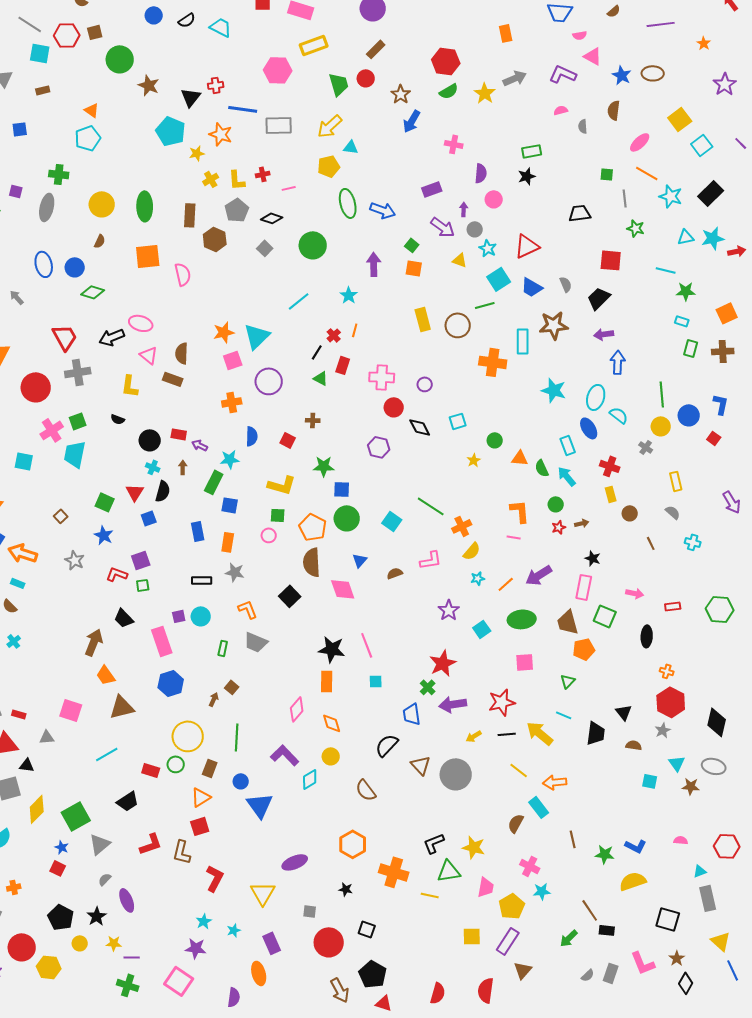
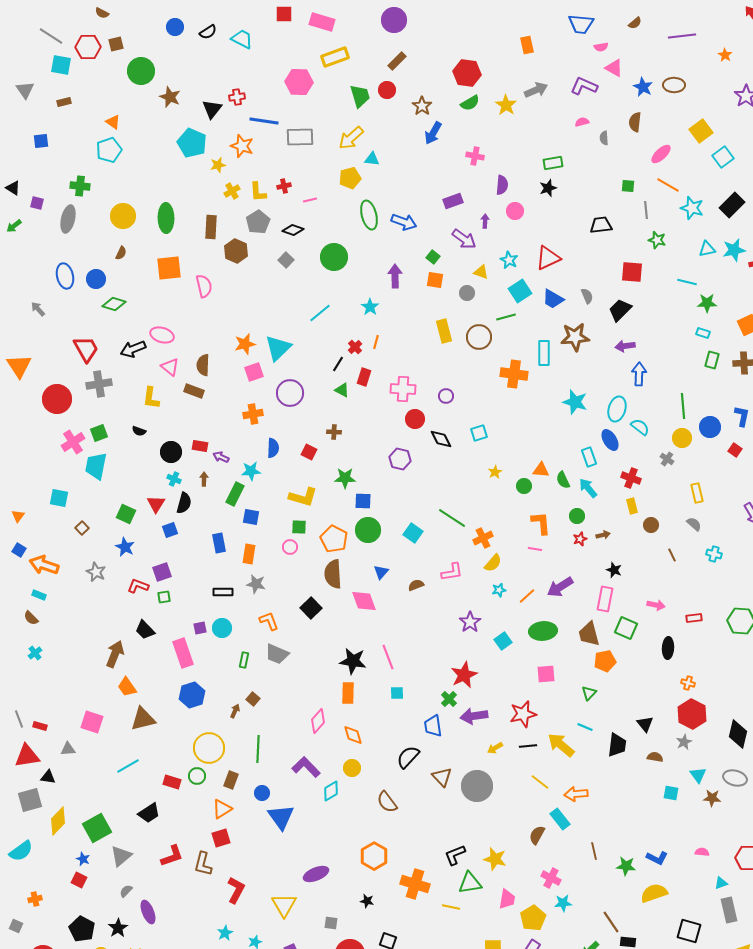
gray circle: (475, 229) -> (467, 293), moved
green circle: (495, 440) -> (524, 486), moved
cyan square: (24, 461) -> (59, 498), moved

